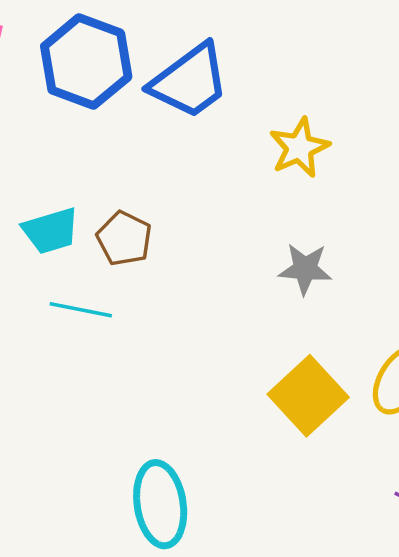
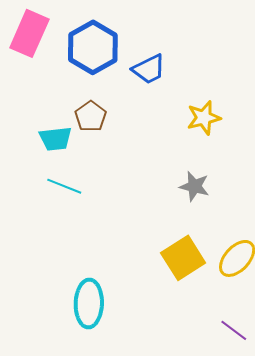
blue trapezoid: (190, 81) -> (149, 69), size x0.7
brown pentagon: (124, 238) -> (91, 116), moved

